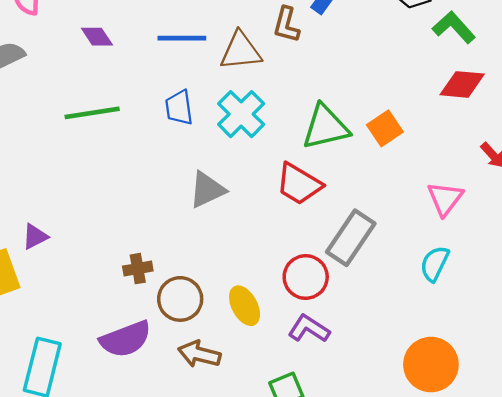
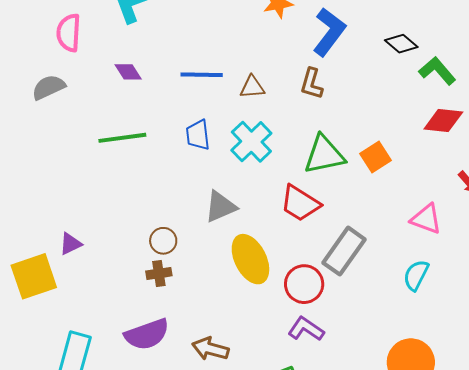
brown L-shape: (286, 25) -> (312, 84), moved
brown triangle: (241, 51) -> (252, 87), size x0.7
pink triangle: (445, 199) -> (426, 219), turned -48
brown circle: (180, 299) -> (163, 241), moved, size x0.7
yellow ellipse: (245, 306) -> (250, 259), moved, size x1.4

